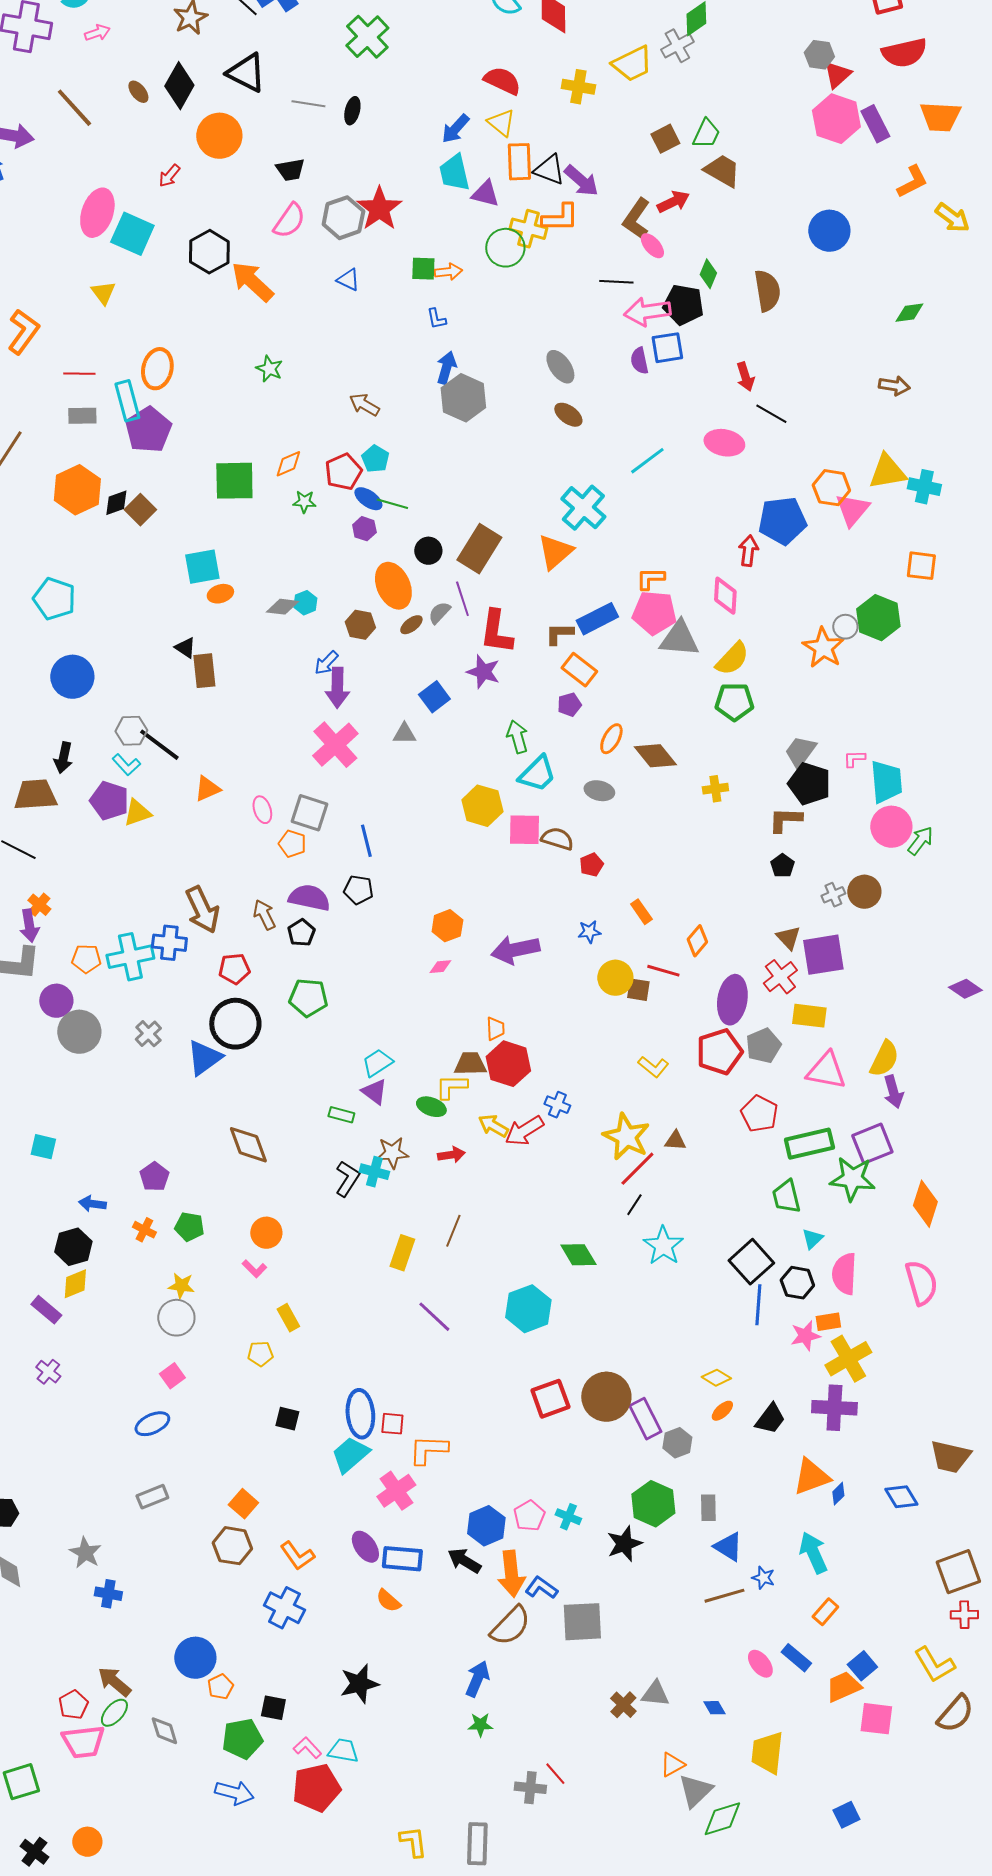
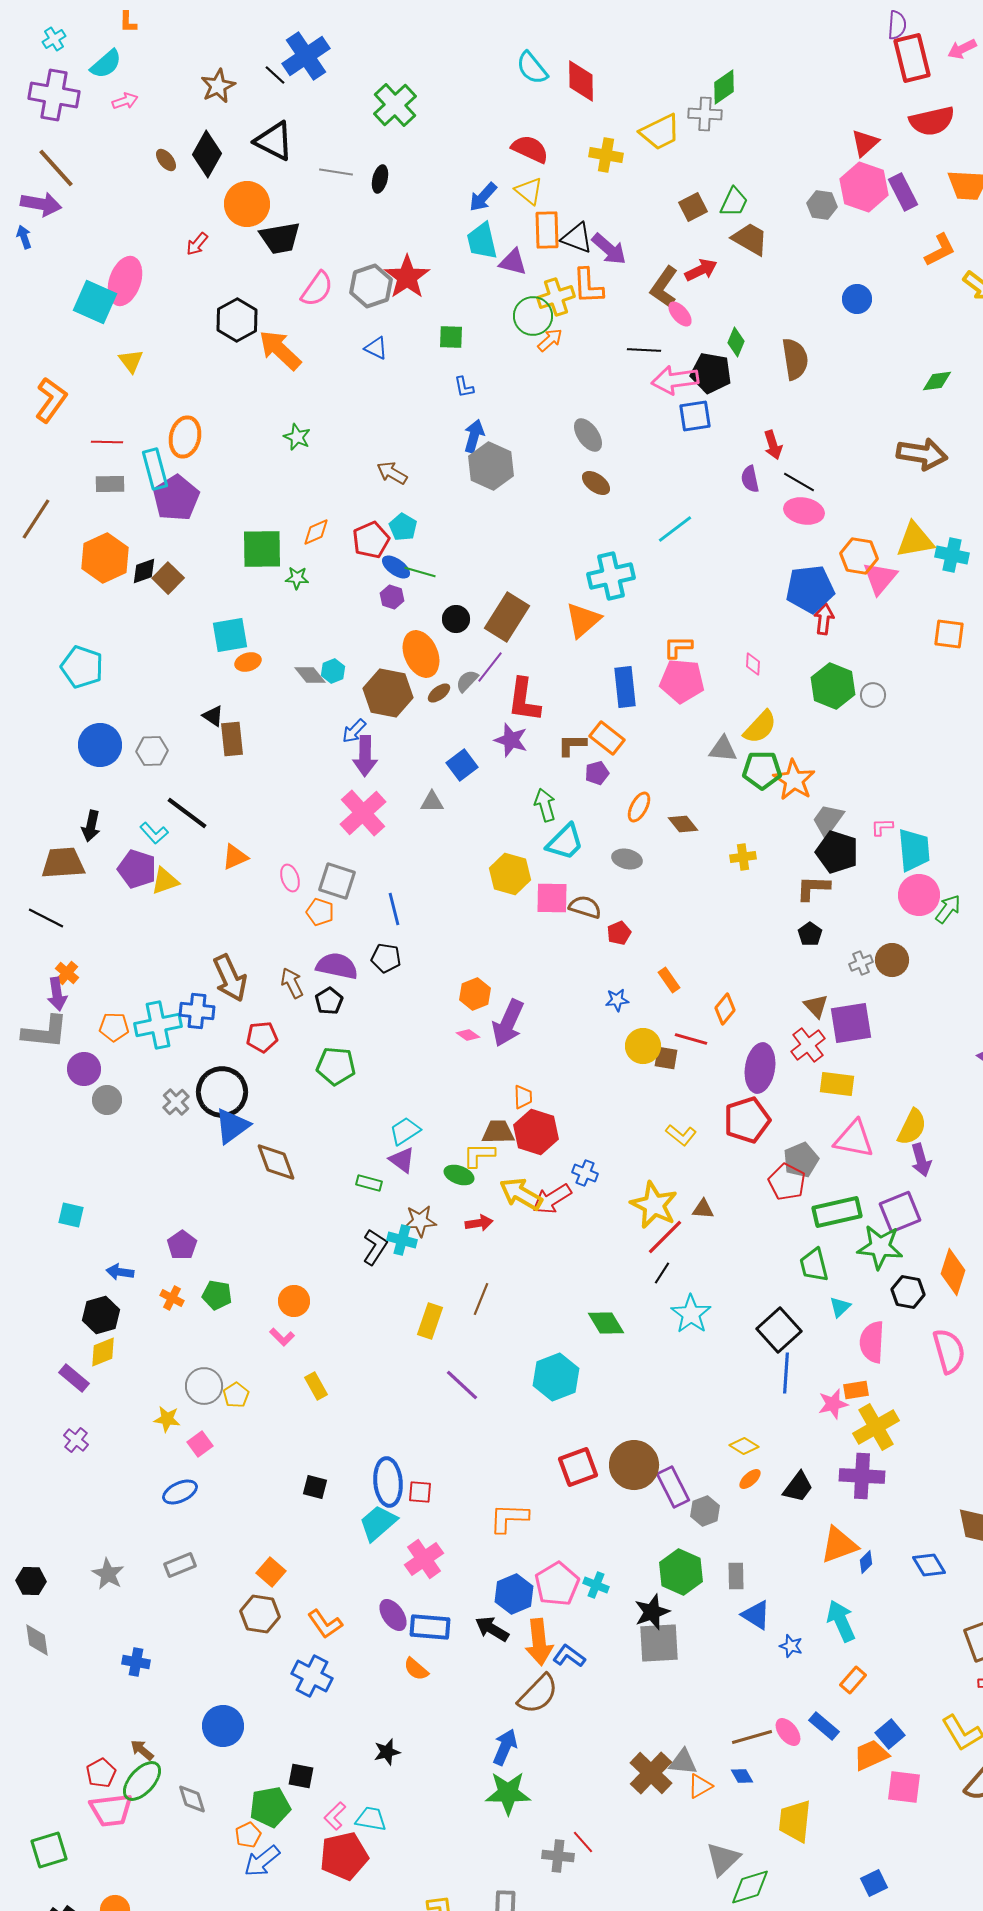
gray cross: (677, 46) -> (705, 114), turned 32
gray hexagon: (819, 55) -> (822, 205), moved
brown line: (74, 108) -> (56, 168), moved
black trapezoid: (290, 170) -> (280, 238), moved, size x1.4
orange L-shape: (560, 218) -> (588, 286), turned 87
yellow cross: (528, 229) -> (556, 297), turned -33
blue circle: (829, 231) -> (857, 299), size x0.7
cyan square: (132, 234) -> (95, 302), moved
orange arrow: (448, 272) -> (550, 340), moved, turned -36
purple semicircle: (639, 361) -> (750, 479), moved
brown arrow: (894, 386) -> (922, 454), size x1.6
pink ellipse: (724, 443) -> (804, 511), moved
green star: (304, 502) -> (297, 578), moved
cyan cross: (583, 508) -> (611, 576), turned 36
red arrow: (748, 551) -> (824, 619), moved
pink diamond: (725, 596) -> (753, 664), size x0.6
purple line: (462, 599) -> (490, 667), turned 56
gray diamond: (282, 607) -> (310, 675), turned 44
green hexagon: (878, 618) -> (833, 686), moved
blue rectangle: (597, 619) -> (625, 687), turned -69
brown hexagon: (360, 625) -> (388, 693), size x1.6
brown L-shape: (559, 634) -> (572, 745), moved
gray triangle: (679, 639) -> (723, 749), moved, size x0.7
orange star: (823, 648) -> (794, 780), moved
gray hexagon: (131, 731) -> (152, 751), moved
brown diamond: (655, 756) -> (683, 824), size x0.7
purple arrow: (515, 950) -> (508, 1023), moved, turned -54
pink diamond: (440, 967) -> (468, 1035), turned 40
black circle: (235, 1024) -> (222, 1092), moved
gray circle: (79, 1032) -> (107, 1100), size x0.7
gray pentagon: (763, 1046) -> (801, 1160), moved
yellow arrow: (493, 1126) -> (521, 1194), size x1.4
brown diamond: (248, 1145) -> (276, 1162), moved
black hexagon: (797, 1283) -> (908, 1292), moved
yellow star: (181, 1286) -> (167, 1419), moved
yellow pentagon: (260, 1354) -> (236, 1395), moved, turned -30
orange L-shape: (428, 1450) -> (509, 1518), moved
pink pentagon: (529, 1516) -> (557, 1584), size x1.4
gray star: (85, 1553) -> (108, 1574), moved
brown line: (724, 1596) -> (752, 1737), moved
gray square: (582, 1622) -> (659, 1643), moved
brown arrow: (114, 1682) -> (142, 1750), size x0.7
black star: (359, 1684) -> (387, 1752), size x0.7
orange pentagon: (220, 1687) -> (248, 1835), moved
brown cross: (623, 1705) -> (651, 1773), size x1.6
green ellipse: (114, 1713) -> (142, 1781), size x1.4
green star: (480, 1725) -> (508, 1793), size x1.8
pink L-shape: (307, 1748) -> (335, 1816), turned -92
orange triangle: (672, 1765) -> (700, 1786), moved
blue arrow: (234, 1793) -> (262, 1861), turned 126

